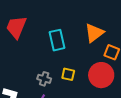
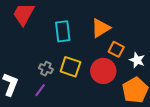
yellow square: (68, 74) -> (70, 67), size x1.5

